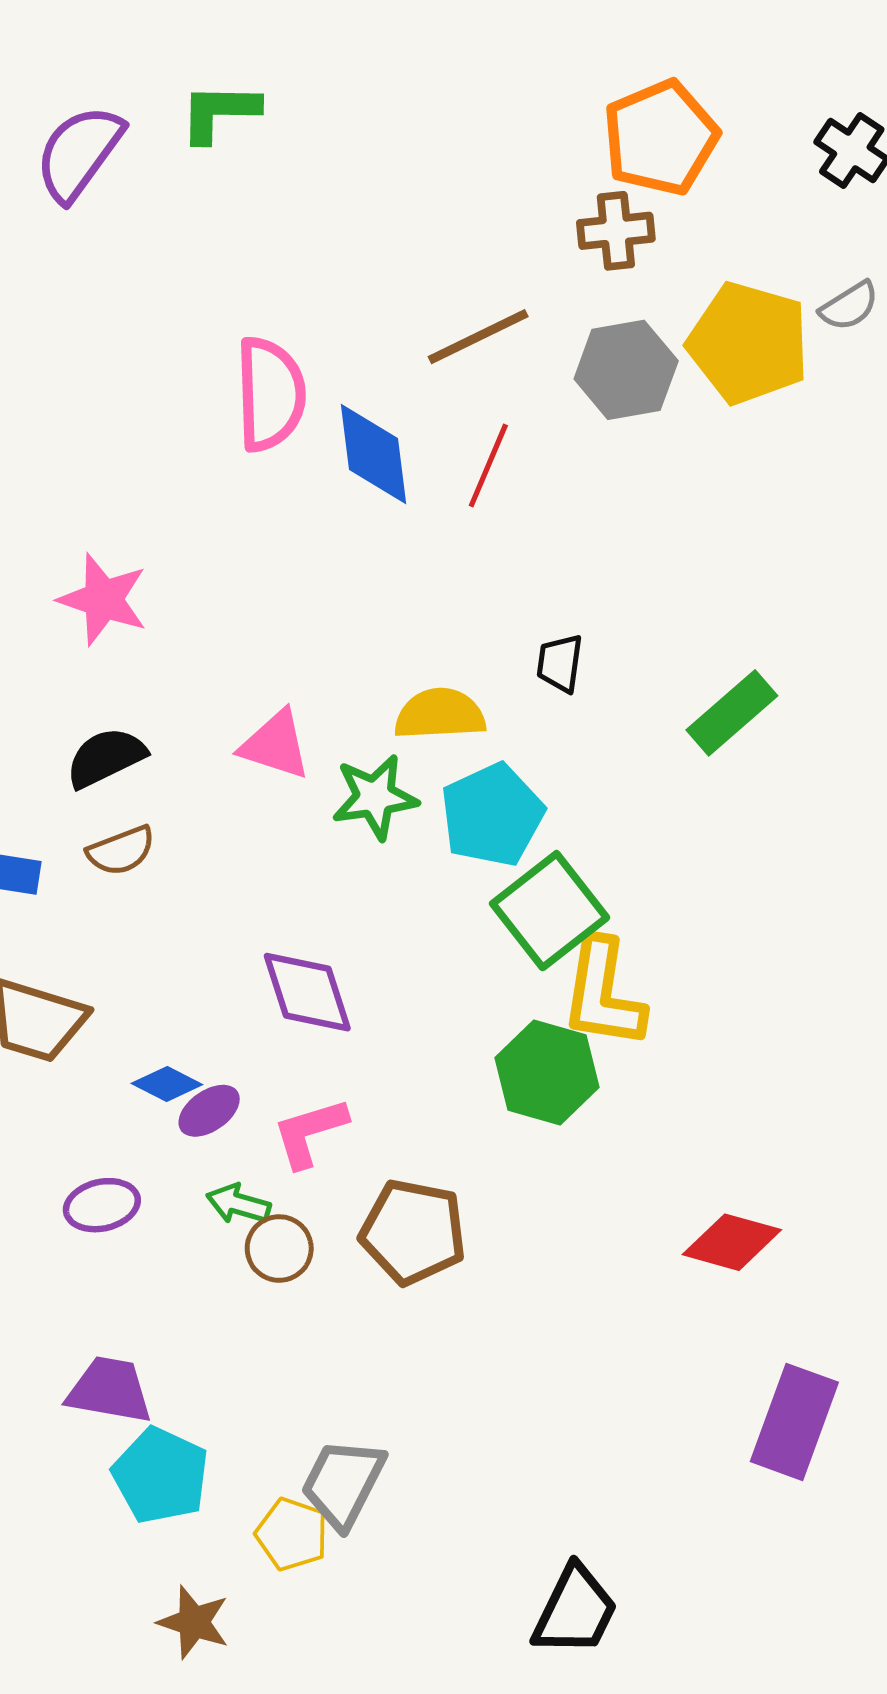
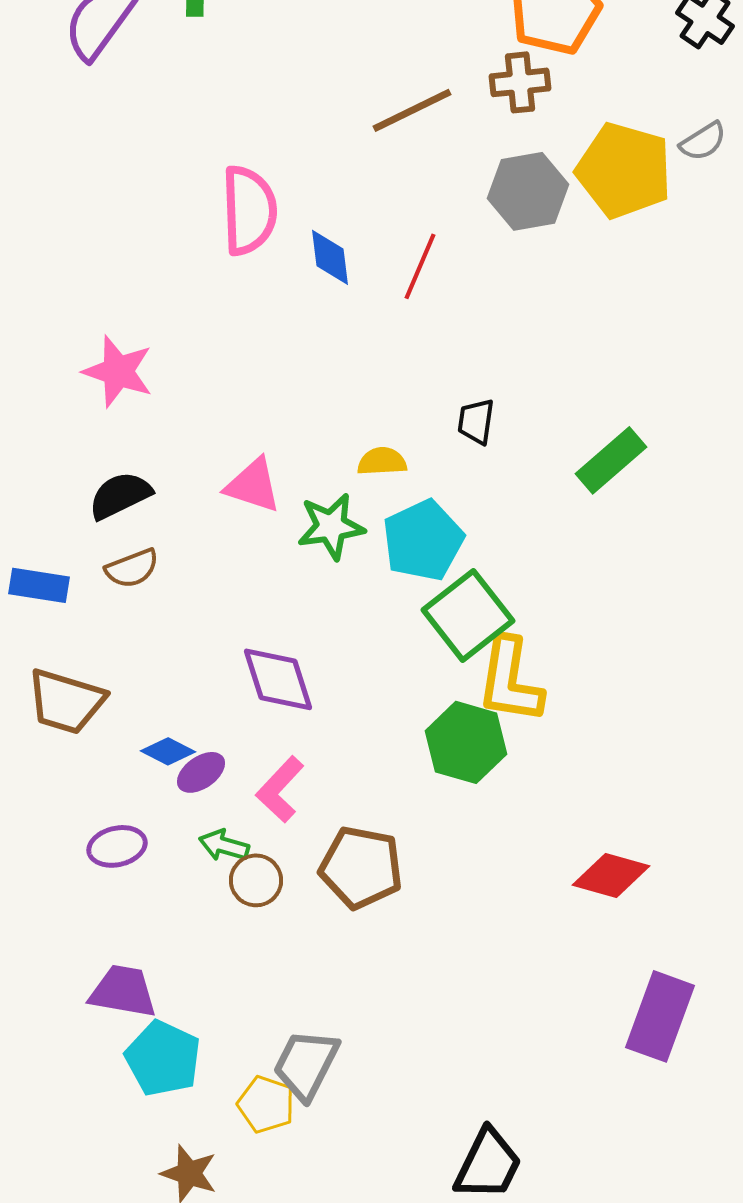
brown line: (478, 337) -> (412, 110), moved
blue diamond: (374, 454) -> (330, 257), size x0.7
yellow semicircle: (440, 714) -> (382, 461), size x0.7
pink L-shape: (310, 1132) -> (280, 789), turned -30

